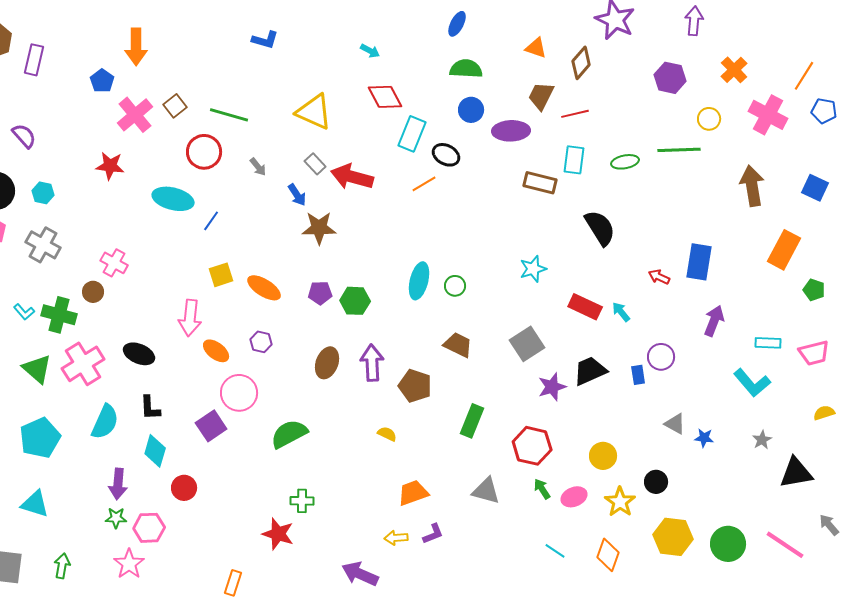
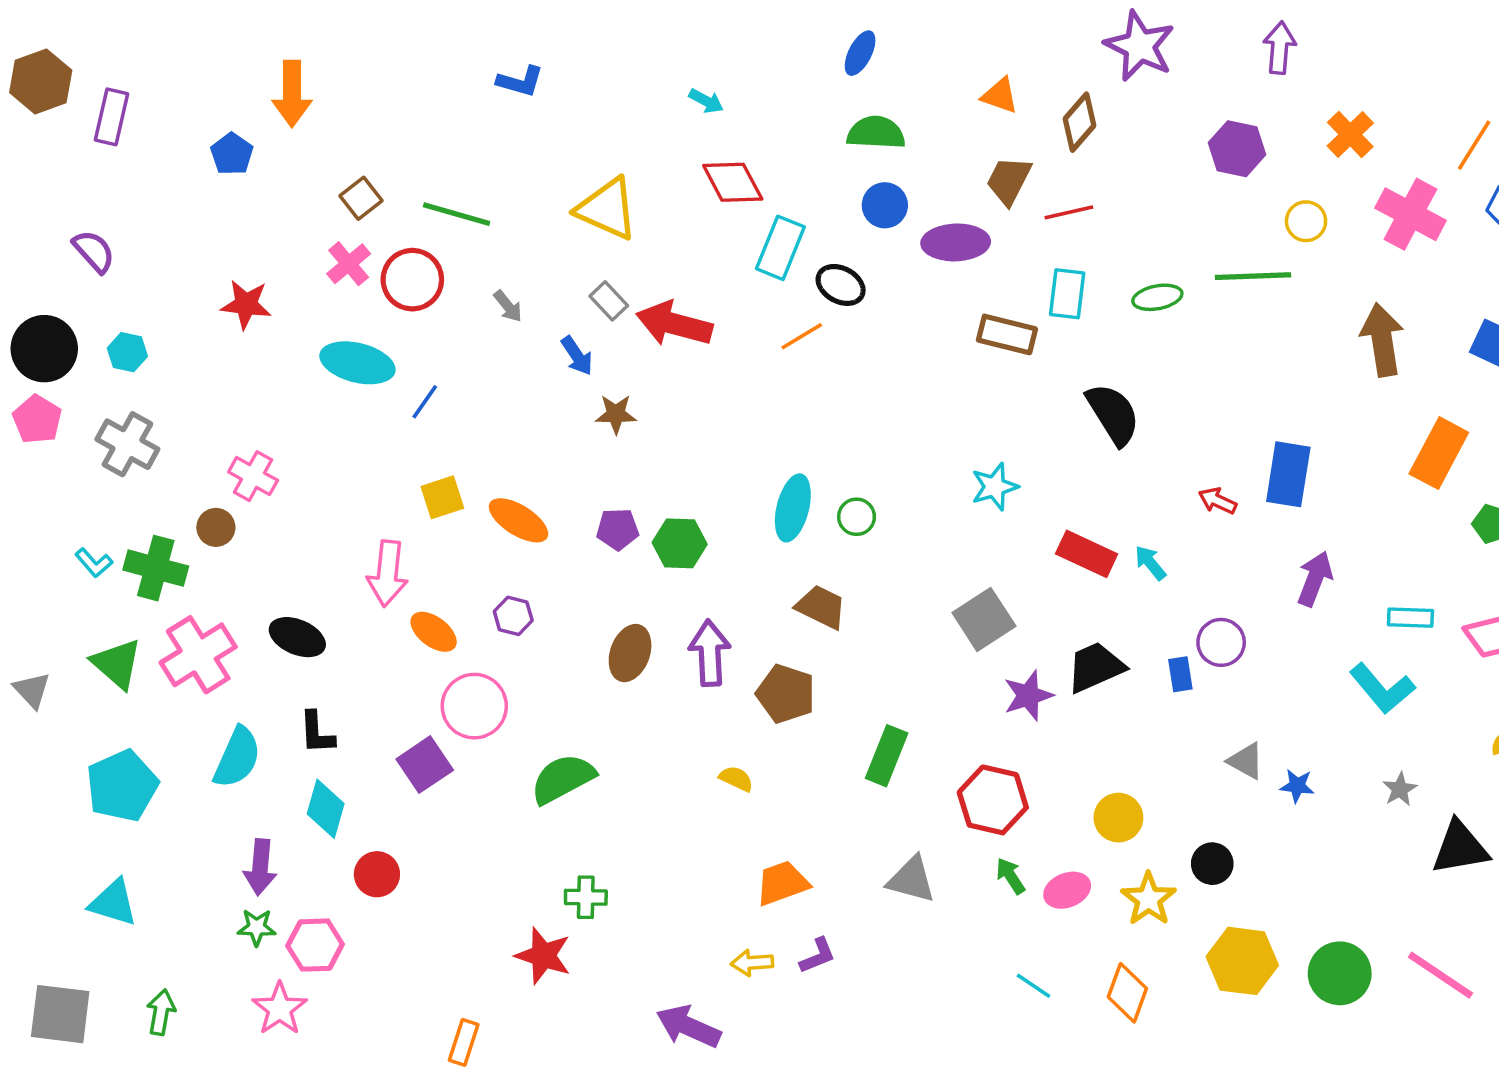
pink cross: (135, 115) -> (349, 264), moved, size x0.7
brown star: (319, 228) -> (616, 414), size x0.7
brown trapezoid: (458, 345) -> (821, 607), moved

